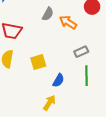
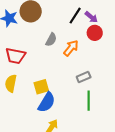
orange arrow: (68, 22) -> (71, 48), turned 96
blue semicircle: (58, 80) -> (47, 102), moved, size x1.5

